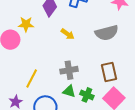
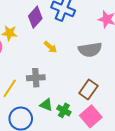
gray cross: (69, 70) -> (36, 78), moved
brown rectangle: (109, 72) -> (88, 89), turned 42

